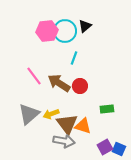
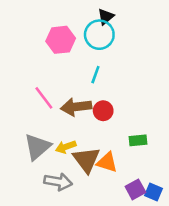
black triangle: (85, 26) -> (106, 17), moved
cyan circle: (65, 31) -> (99, 35), moved
brown arrow: (59, 83) -> (76, 107), turned -40
gray arrow: (64, 141) -> (58, 182), moved

